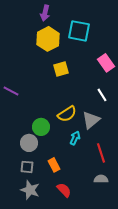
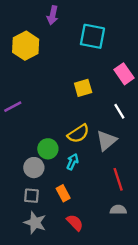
yellow hexagon: (48, 39) -> (26, 46), moved
yellow square: (61, 69) -> (83, 88), moved
purple line: (11, 91) -> (13, 107), turned -56
cyan arrow: (75, 138) -> (73, 162), moved

